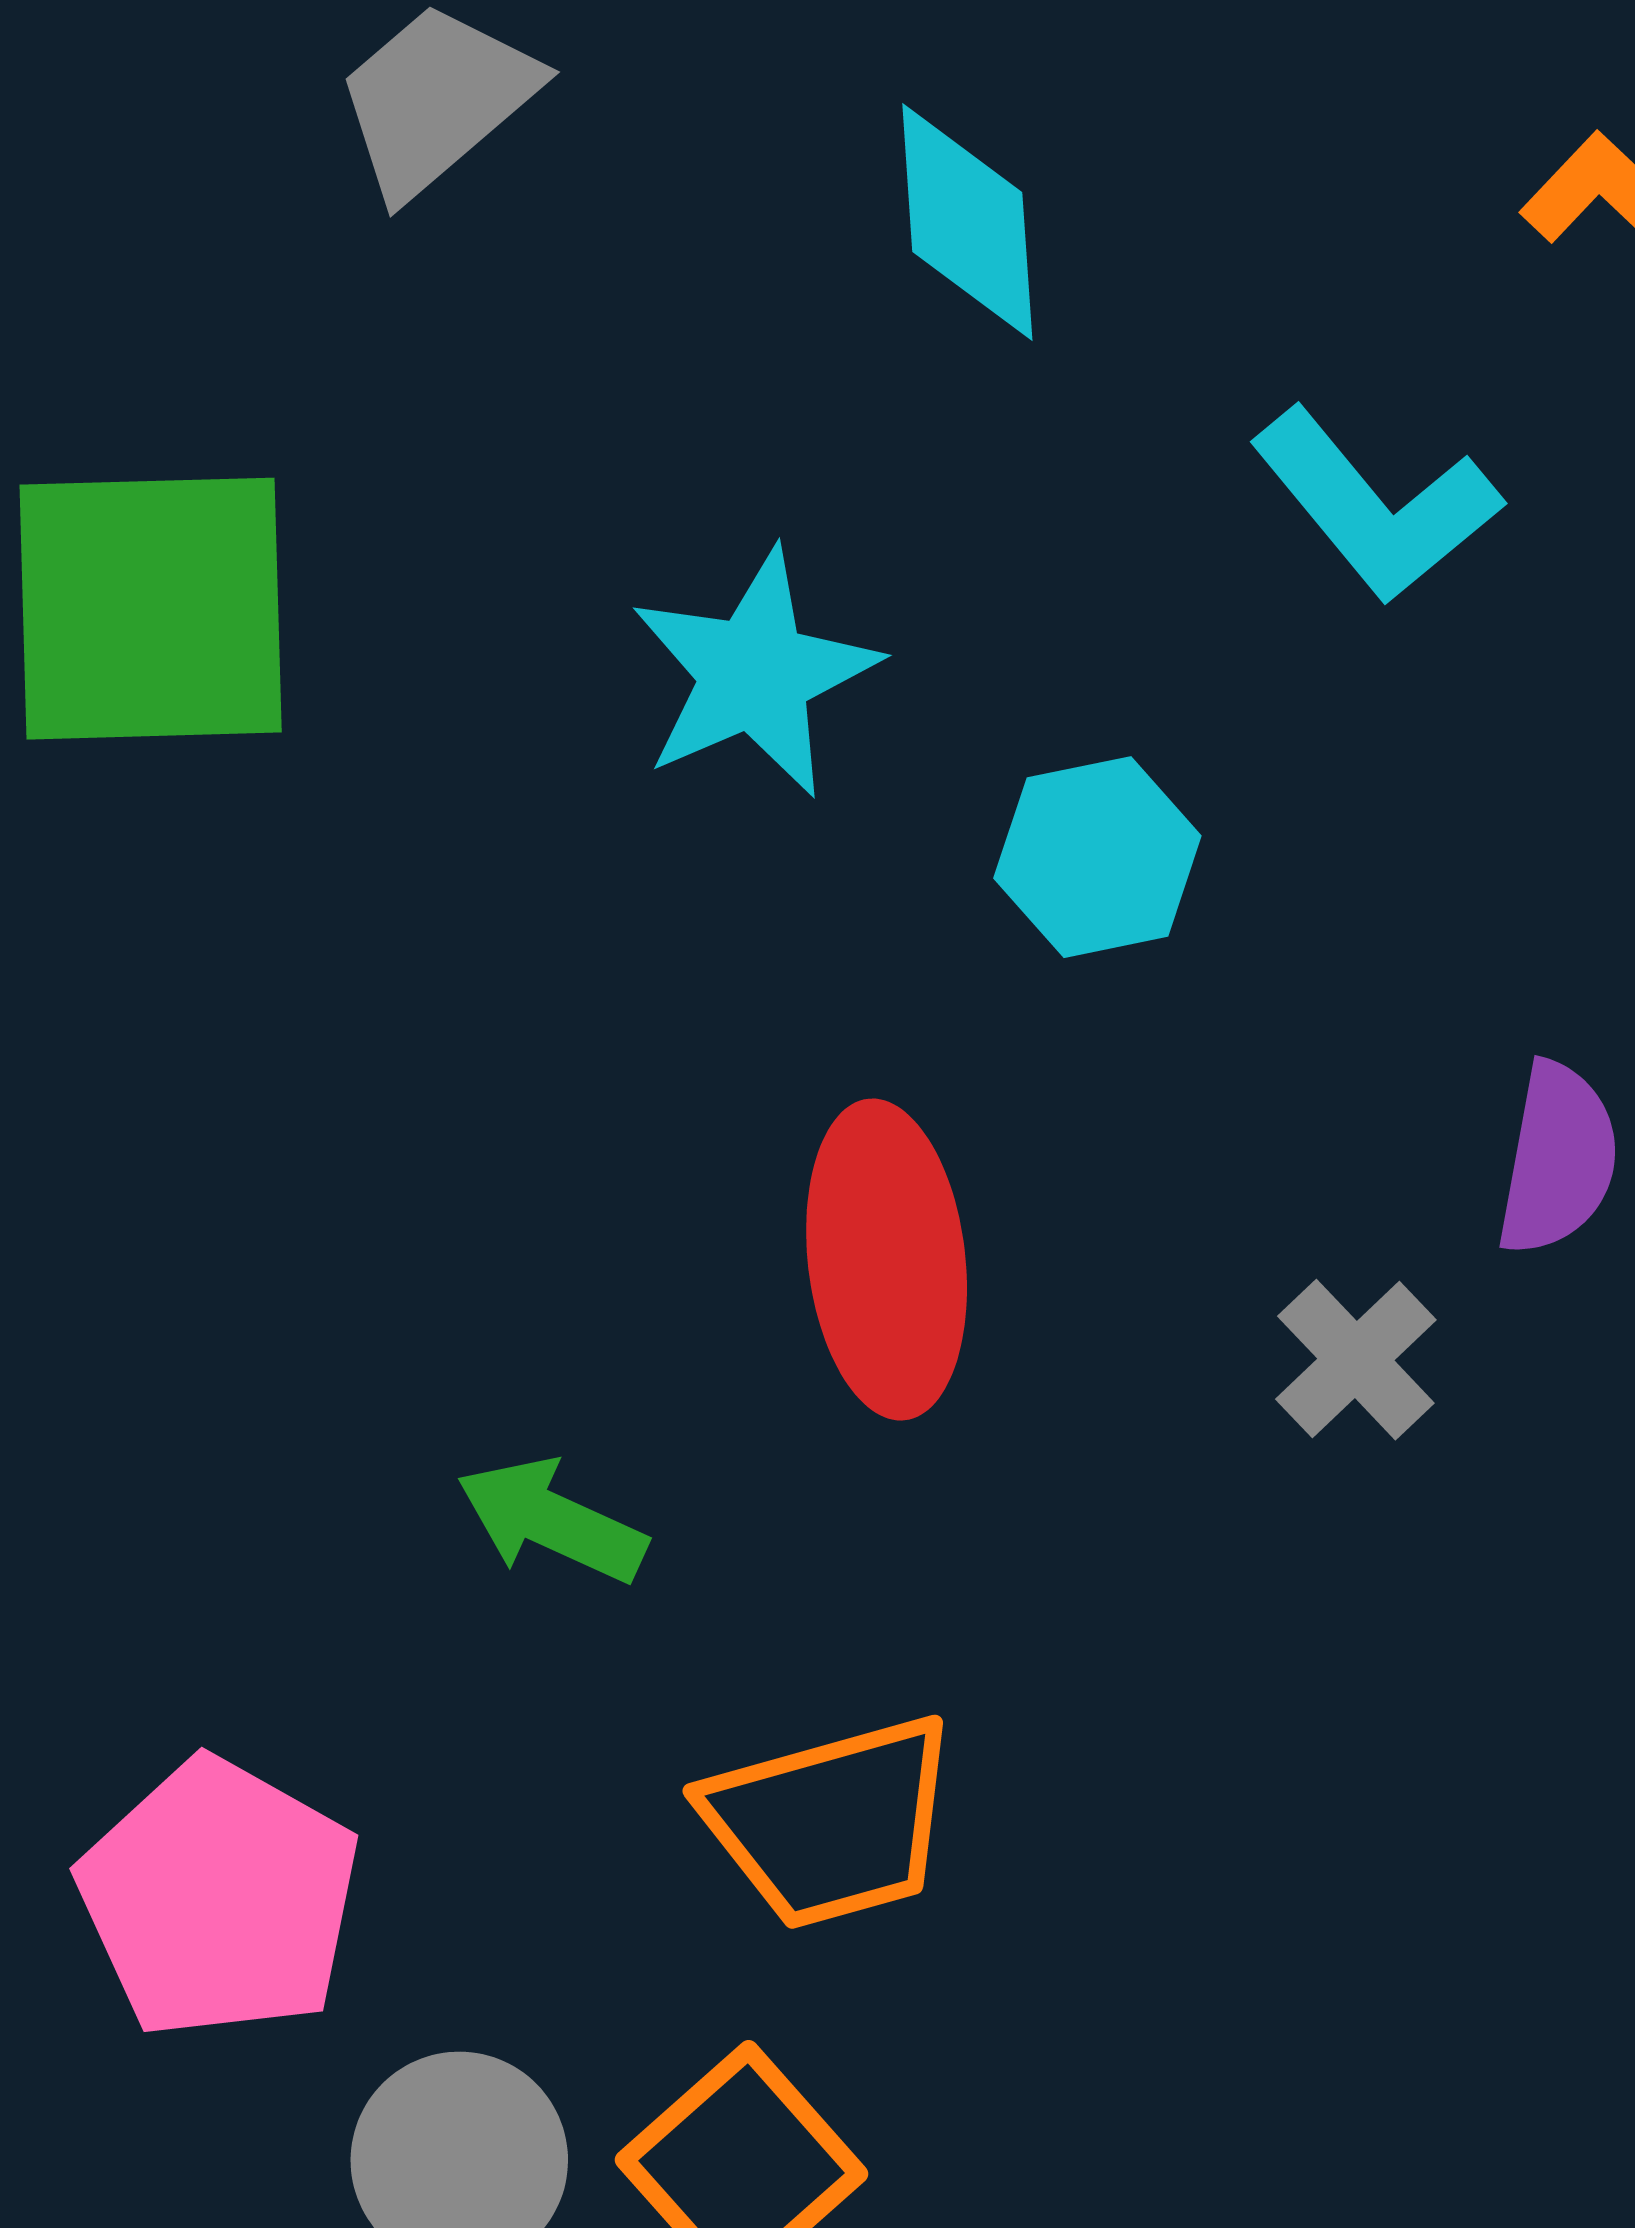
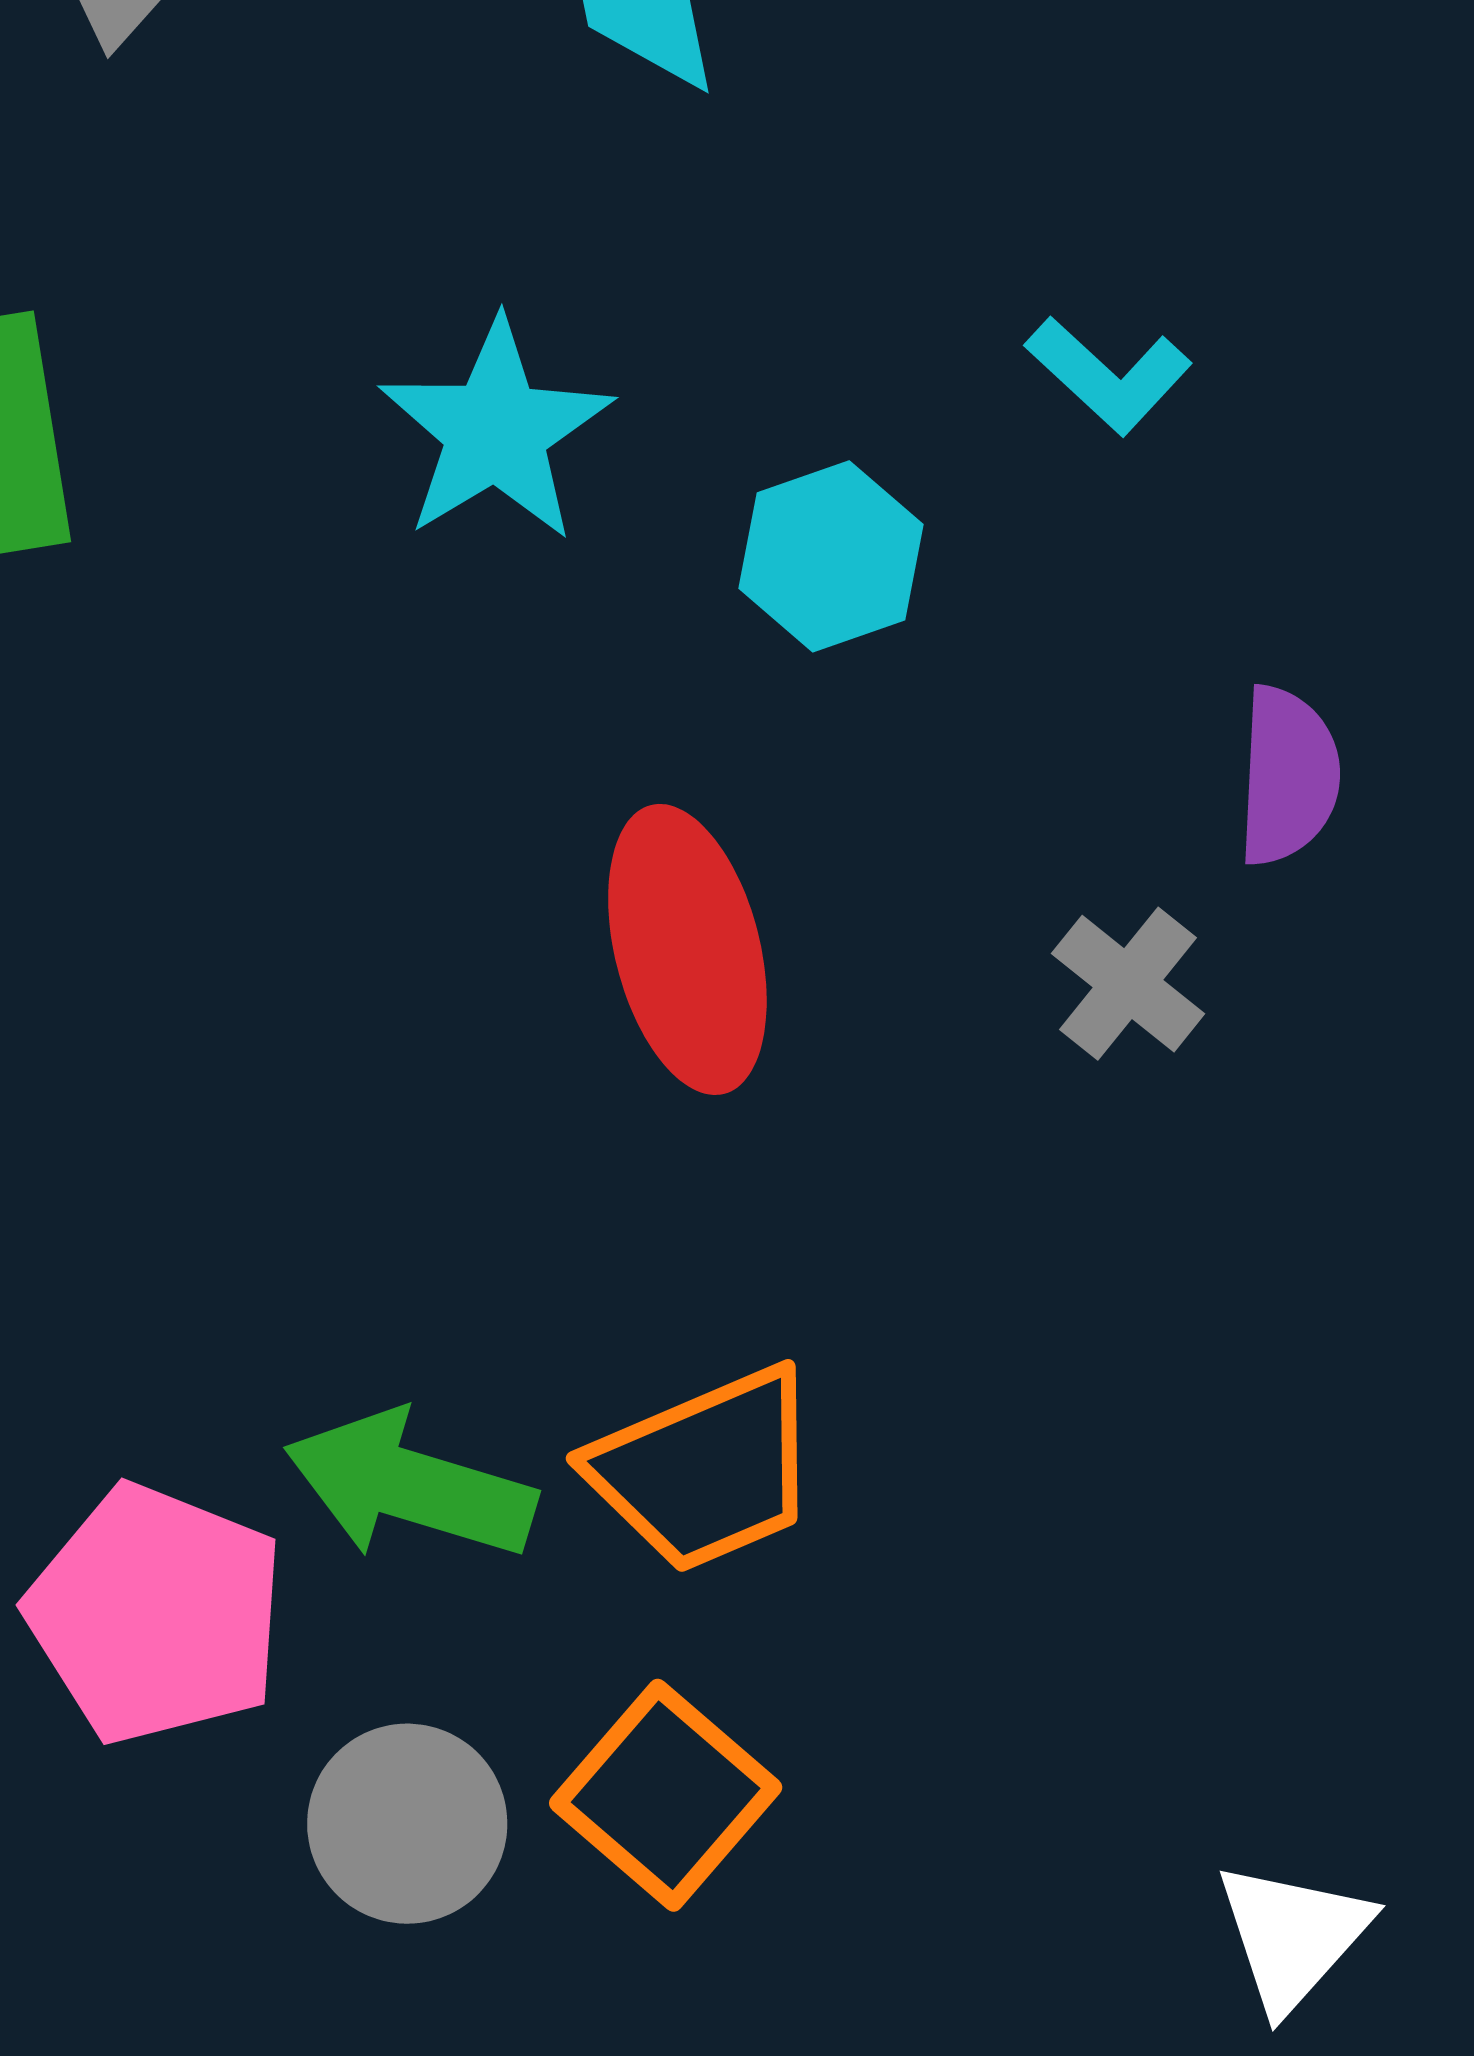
cyan L-shape: (1376, 505) -> (1109, 375), moved, size x0.7
green arrow: (552, 1521) -> (410, 1486), moved, size x1.4

